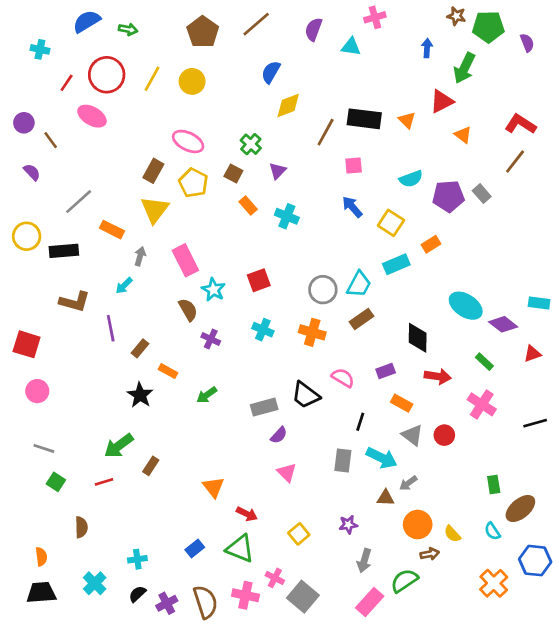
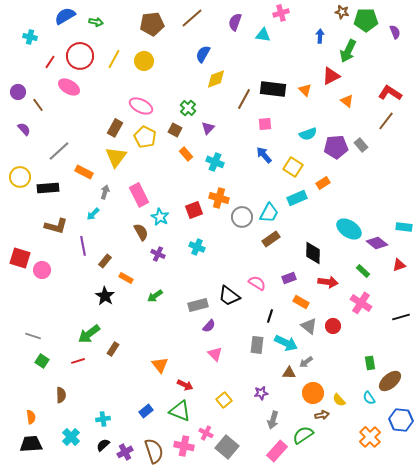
brown pentagon: (203, 32) -> (152, 24), turned 30
orange cross: (312, 332) -> (219, 198), moved
pink circle: (37, 391) -> (42, 270), moved

